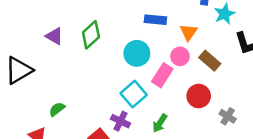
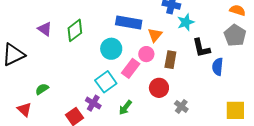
blue rectangle: (155, 20) -> (129, 22), size x1.4
brown rectangle: (210, 61) -> (170, 60), turned 54

